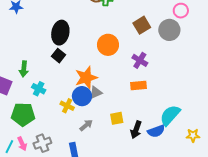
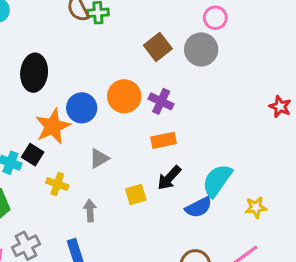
orange circle: (108, 45) -> (124, 96), moved
black square: (58, 56) -> (33, 155), moved
orange star: (86, 78) -> (53, 126), moved
blue circle: (82, 96) -> (82, 108), moved
gray arrow: (86, 125) -> (90, 211), turned -48
black arrow: (136, 130) -> (169, 178), moved, turned 30

